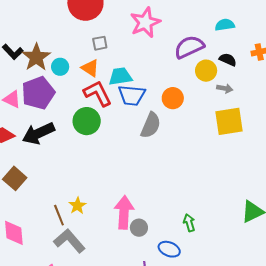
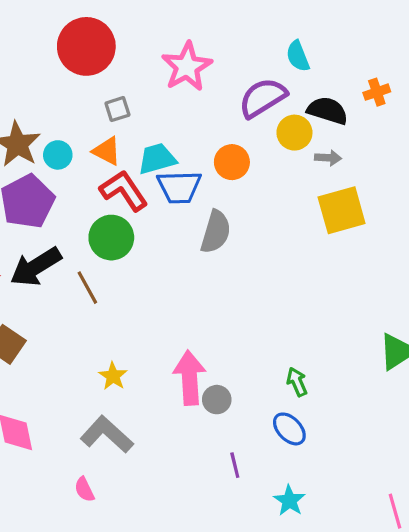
cyan semicircle: (225, 25) -> (298, 56), moved, turned -96
black semicircle: (228, 60) -> (328, 111), size x1.4
orange circle: (173, 98) -> (232, 162), moved
brown line: (59, 215) -> (87, 288), moved
blue ellipse: (169, 249) -> (289, 429), moved, turned 30

